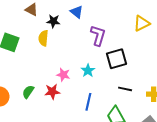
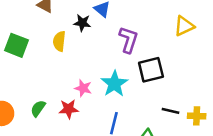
black star: (53, 21) -> (82, 23), moved
cyan star: (88, 71) -> (114, 84), size x1.5
black line: (125, 89) -> (171, 111), moved

